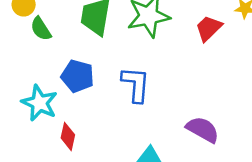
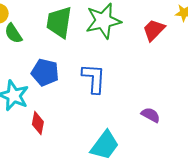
purple semicircle: (203, 130) -> (151, 115), size x0.7

